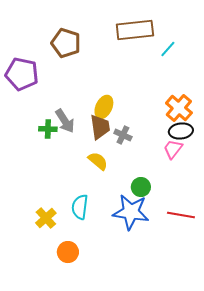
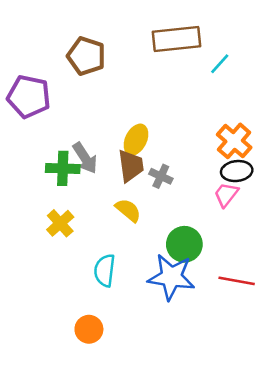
green cross: (48, 129) -> (63, 168), size x1.4
green circle: (141, 187) -> (184, 244), size x1.4
yellow cross: (46, 218) -> (60, 223), moved

